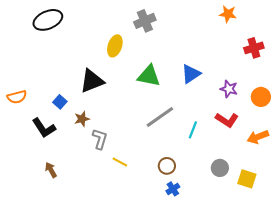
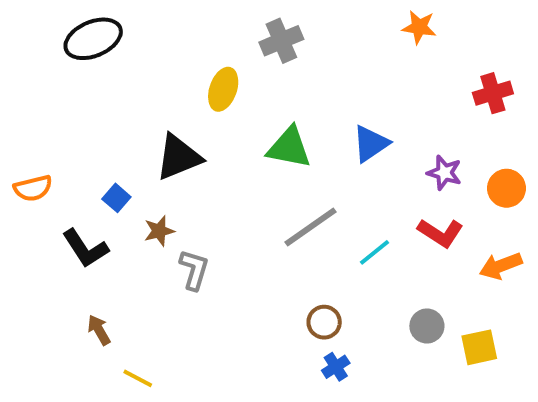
orange star: (228, 14) -> (419, 27), moved
cyan line: (193, 130) -> (375, 252), turned 30
yellow line: (120, 162) -> (138, 378), moved
yellow square: (247, 179) -> (479, 347), turned -30

